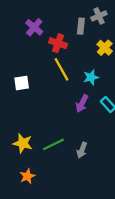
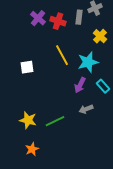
red cross: (58, 43) -> (58, 21), moved
cyan star: (91, 77) -> (88, 62), size x1.5
gray arrow: (82, 150) -> (86, 109), moved, turned 48

